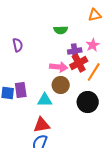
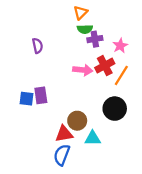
orange triangle: (95, 15) -> (80, 13), moved, turned -32
purple cross: (75, 51) -> (95, 39), moved
brown circle: (61, 85) -> (77, 121), moved
cyan triangle: (45, 100) -> (93, 138), moved

